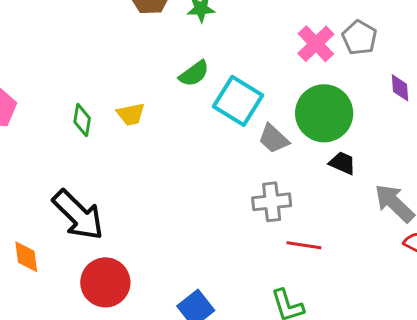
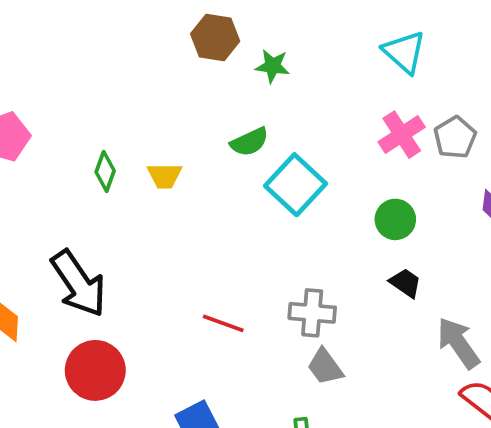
green circle: (324, 113) -> (395, 219), size x0.6
gray trapezoid: (274, 139) -> (325, 367), moved
red line: (304, 245) -> (223, 323), moved

